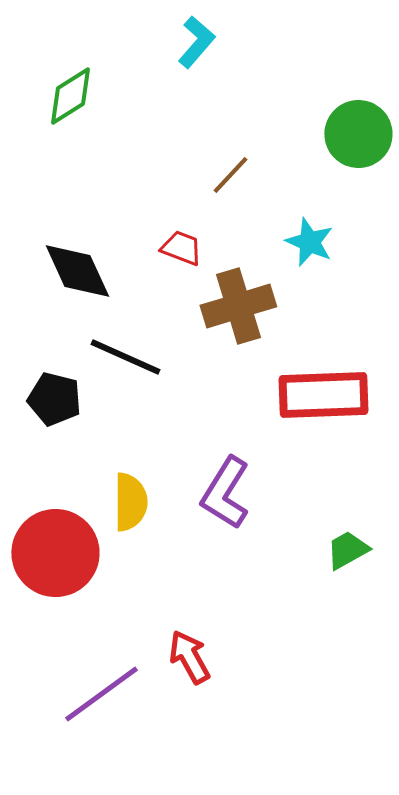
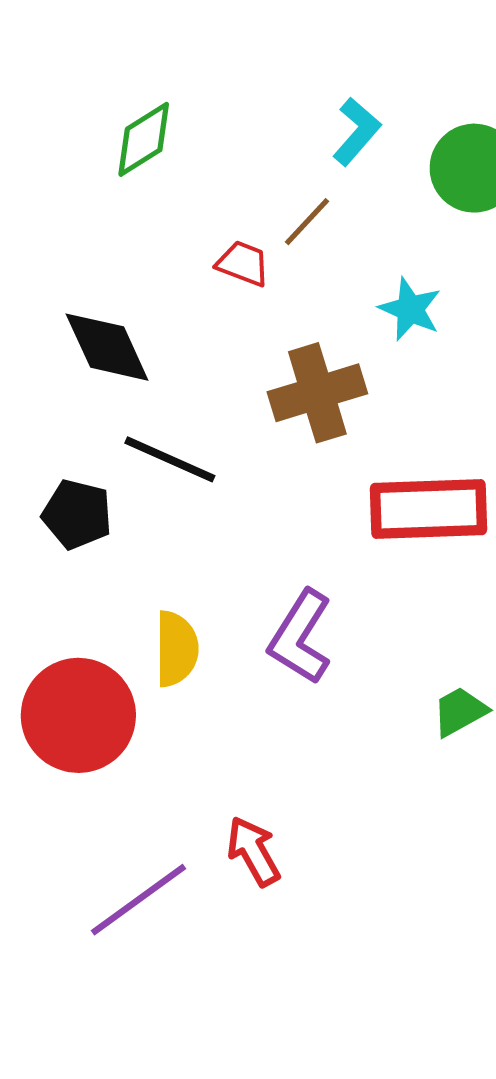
cyan L-shape: (196, 42) -> (357, 132), moved
green diamond: (70, 96) -> (144, 139), moved
red trapezoid: (181, 248) -> (243, 263), moved

